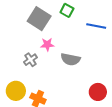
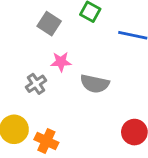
gray square: (39, 19) -> (49, 24), size x0.7

